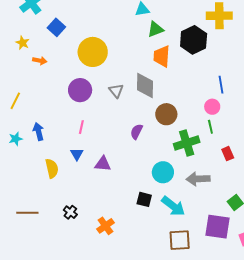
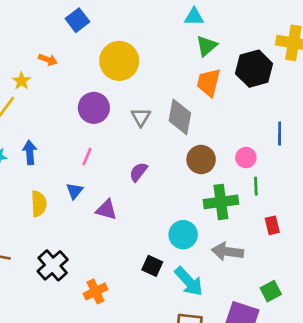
green triangle: (155, 29) -> (207, 46), turned -30
yellow star: (23, 43) -> (21, 81), moved
pink circle: (212, 107) -> (246, 158), moved
purple semicircle: (136, 132) -> (138, 172), moved
black cross: (70, 212) -> (53, 265), size x1.6

